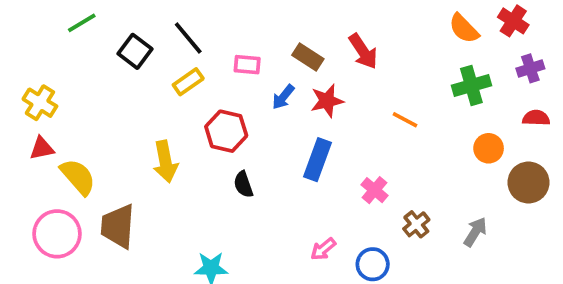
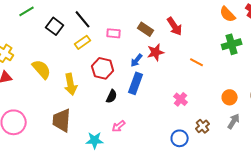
blue arrow: (283, 97) -> (137, 60), moved
orange circle: (489, 148) -> (230, 97), moved
blue rectangle: (317, 160) -> (136, 83), moved
yellow semicircle: (78, 177) -> (42, 69), moved
black semicircle: (243, 184) -> (112, 96), turned -136
brown cross: (416, 224) -> (203, 126), moved
brown trapezoid: (118, 226) -> (62, 120), moved
pink arrow: (323, 249) -> (119, 126), moved

